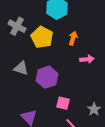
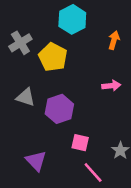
gray cross: (17, 26) -> (20, 43), turned 30
orange arrow: (73, 38) -> (114, 40), moved

